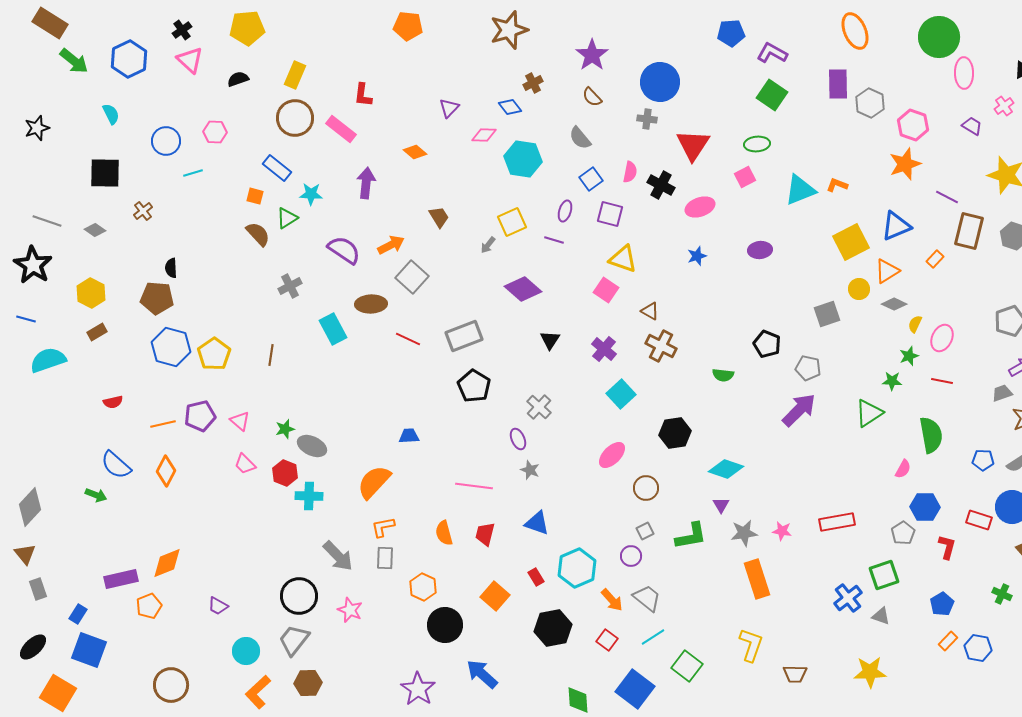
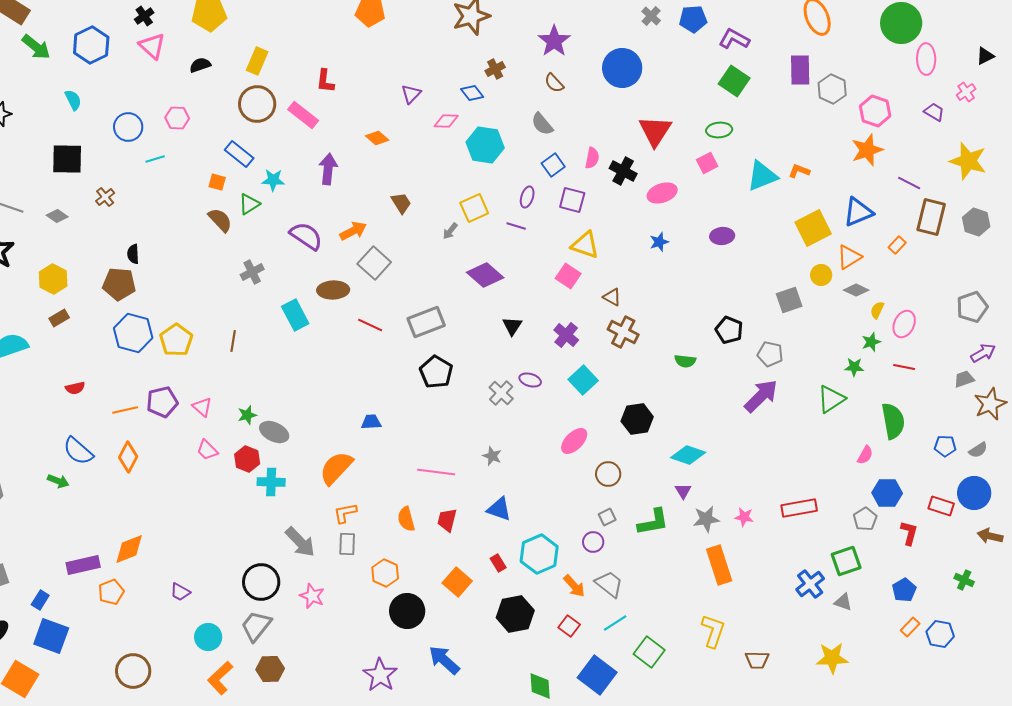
gray cross: (647, 119) -> (651, 16), moved, turned 36
purple ellipse: (518, 439) -> (530, 380), moved, turned -50

